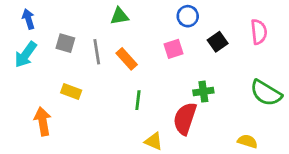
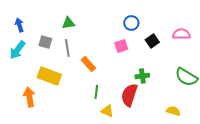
green triangle: (119, 16) -> (68, 23), moved
pink semicircle: (259, 32) -> (181, 34), turned -84
orange rectangle: (127, 59) -> (88, 64), moved
yellow rectangle: (71, 92) -> (49, 76), size x1.6
green line: (138, 100) -> (96, 92), moved

